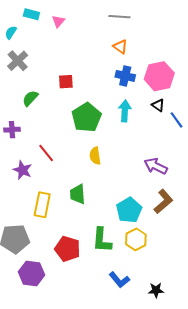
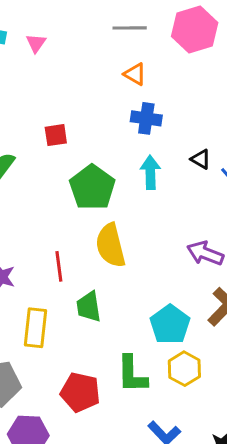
pink hexagon: (159, 76) -> (195, 29), moved
red line: (46, 153) -> (59, 266), moved, turned 36
yellow semicircle: (95, 156) -> (110, 245), size x1.6

